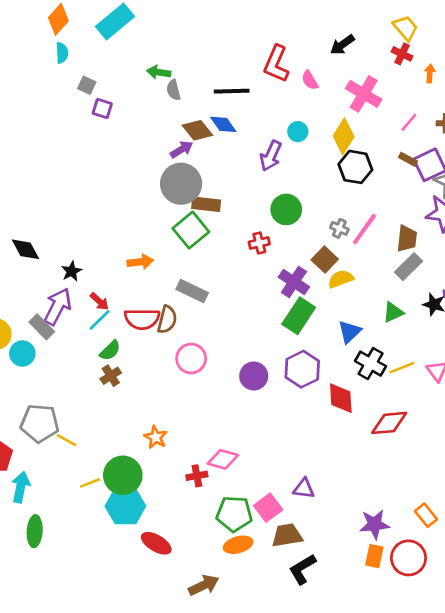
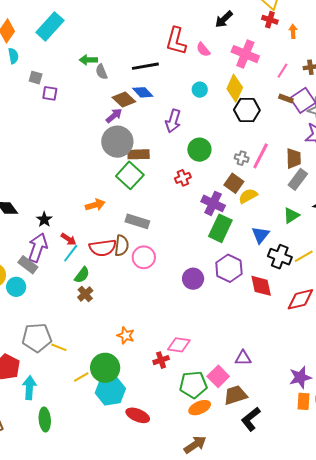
purple arrow: (271, 156) -> (173, 121), moved
pink circle: (191, 358) -> (144, 257), moved
brown arrow: (204, 585) -> (195, 445), moved

